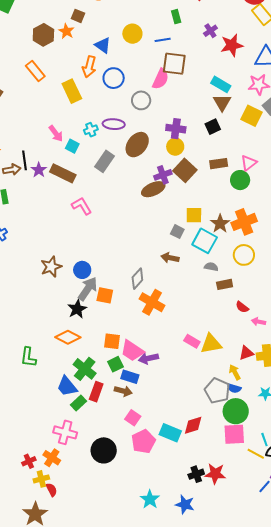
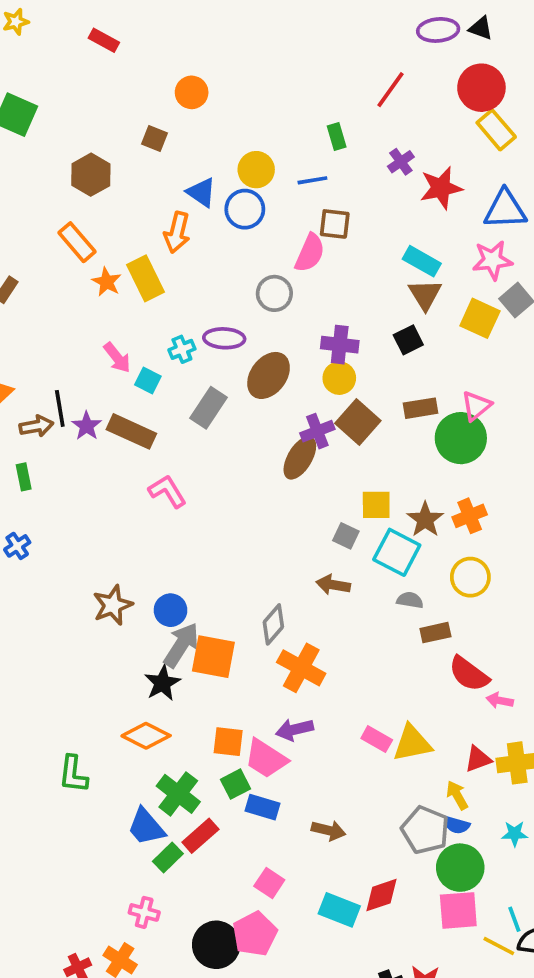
orange star: (66, 31) -> (107, 282), moved
brown square: (174, 64) -> (335, 224), size x0.7
blue circle: (114, 78) -> (245, 209), moved
green circle: (240, 180) -> (461, 438), size x1.4
brown ellipse: (153, 189) -> (300, 458), turned -35
orange cross: (244, 222) -> (470, 516), size x0.7
orange square: (105, 295) -> (213, 657), size x1.4
red semicircle: (242, 307) -> (469, 674), size x1.6
purple arrow: (148, 358) -> (295, 730), moved
brown arrow: (123, 391) -> (328, 830), moved
red rectangle: (96, 392) -> (200, 836), turned 30
pink cross: (65, 432) -> (144, 912), size x0.7
pink pentagon: (143, 441) -> (255, 934), moved

